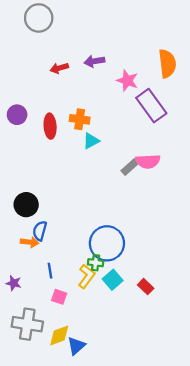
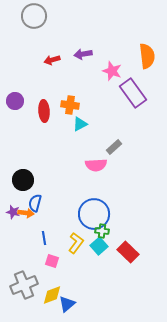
pink semicircle: (148, 161) -> (96, 165), moved
green cross: (96, 263) -> (102, 231), moved
purple star: (14, 283) -> (13, 212), moved
red rectangle: (146, 287) -> (128, 252), size x1.5
gray cross: (27, 324) -> (24, 285), turned -32

